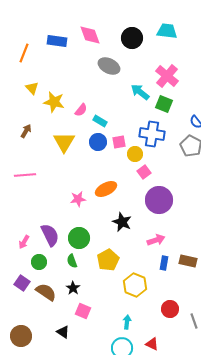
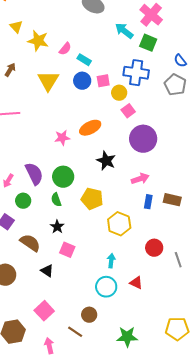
yellow pentagon: (108, 260) -> (92, 199), turned -30
brown semicircle: (46, 292) -> (30, 243), moved

